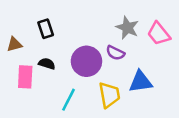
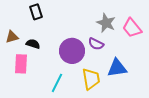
black rectangle: (46, 29) -> (36, 12), moved
black semicircle: (47, 64) -> (33, 44), moved

